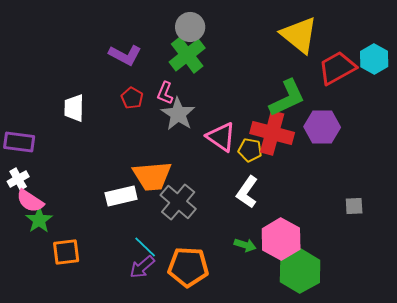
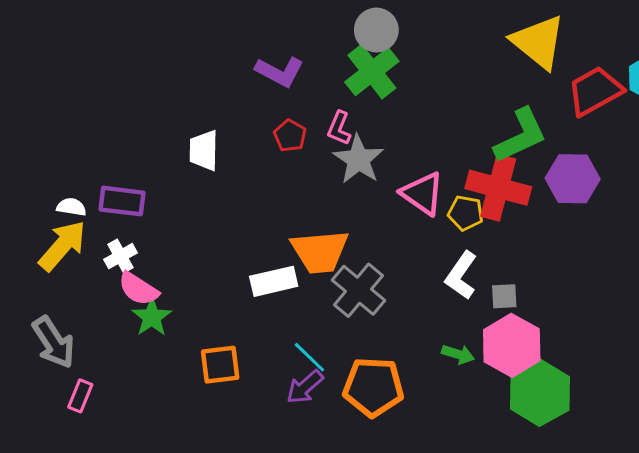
gray square: (354, 206) -> (504, 296), moved
orange square: (66, 252) -> (220, 365), moved

